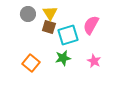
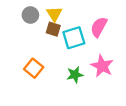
green star: (63, 58) -> (75, 75), moved
pink star: (94, 61) -> (102, 66), size x1.5

